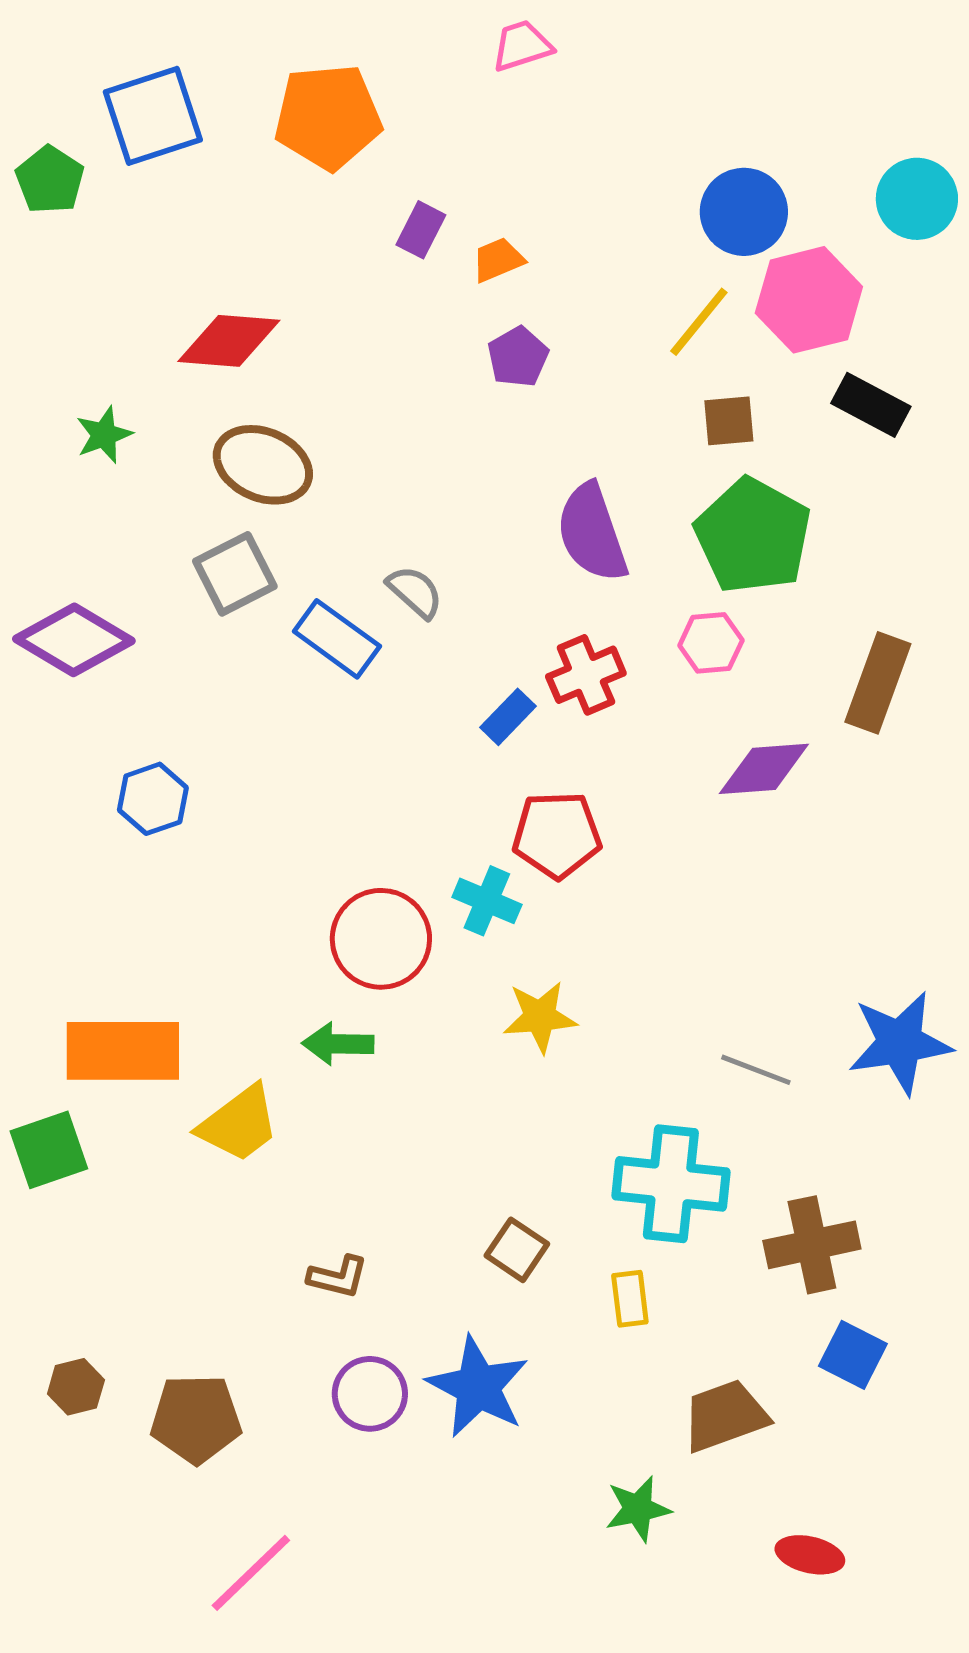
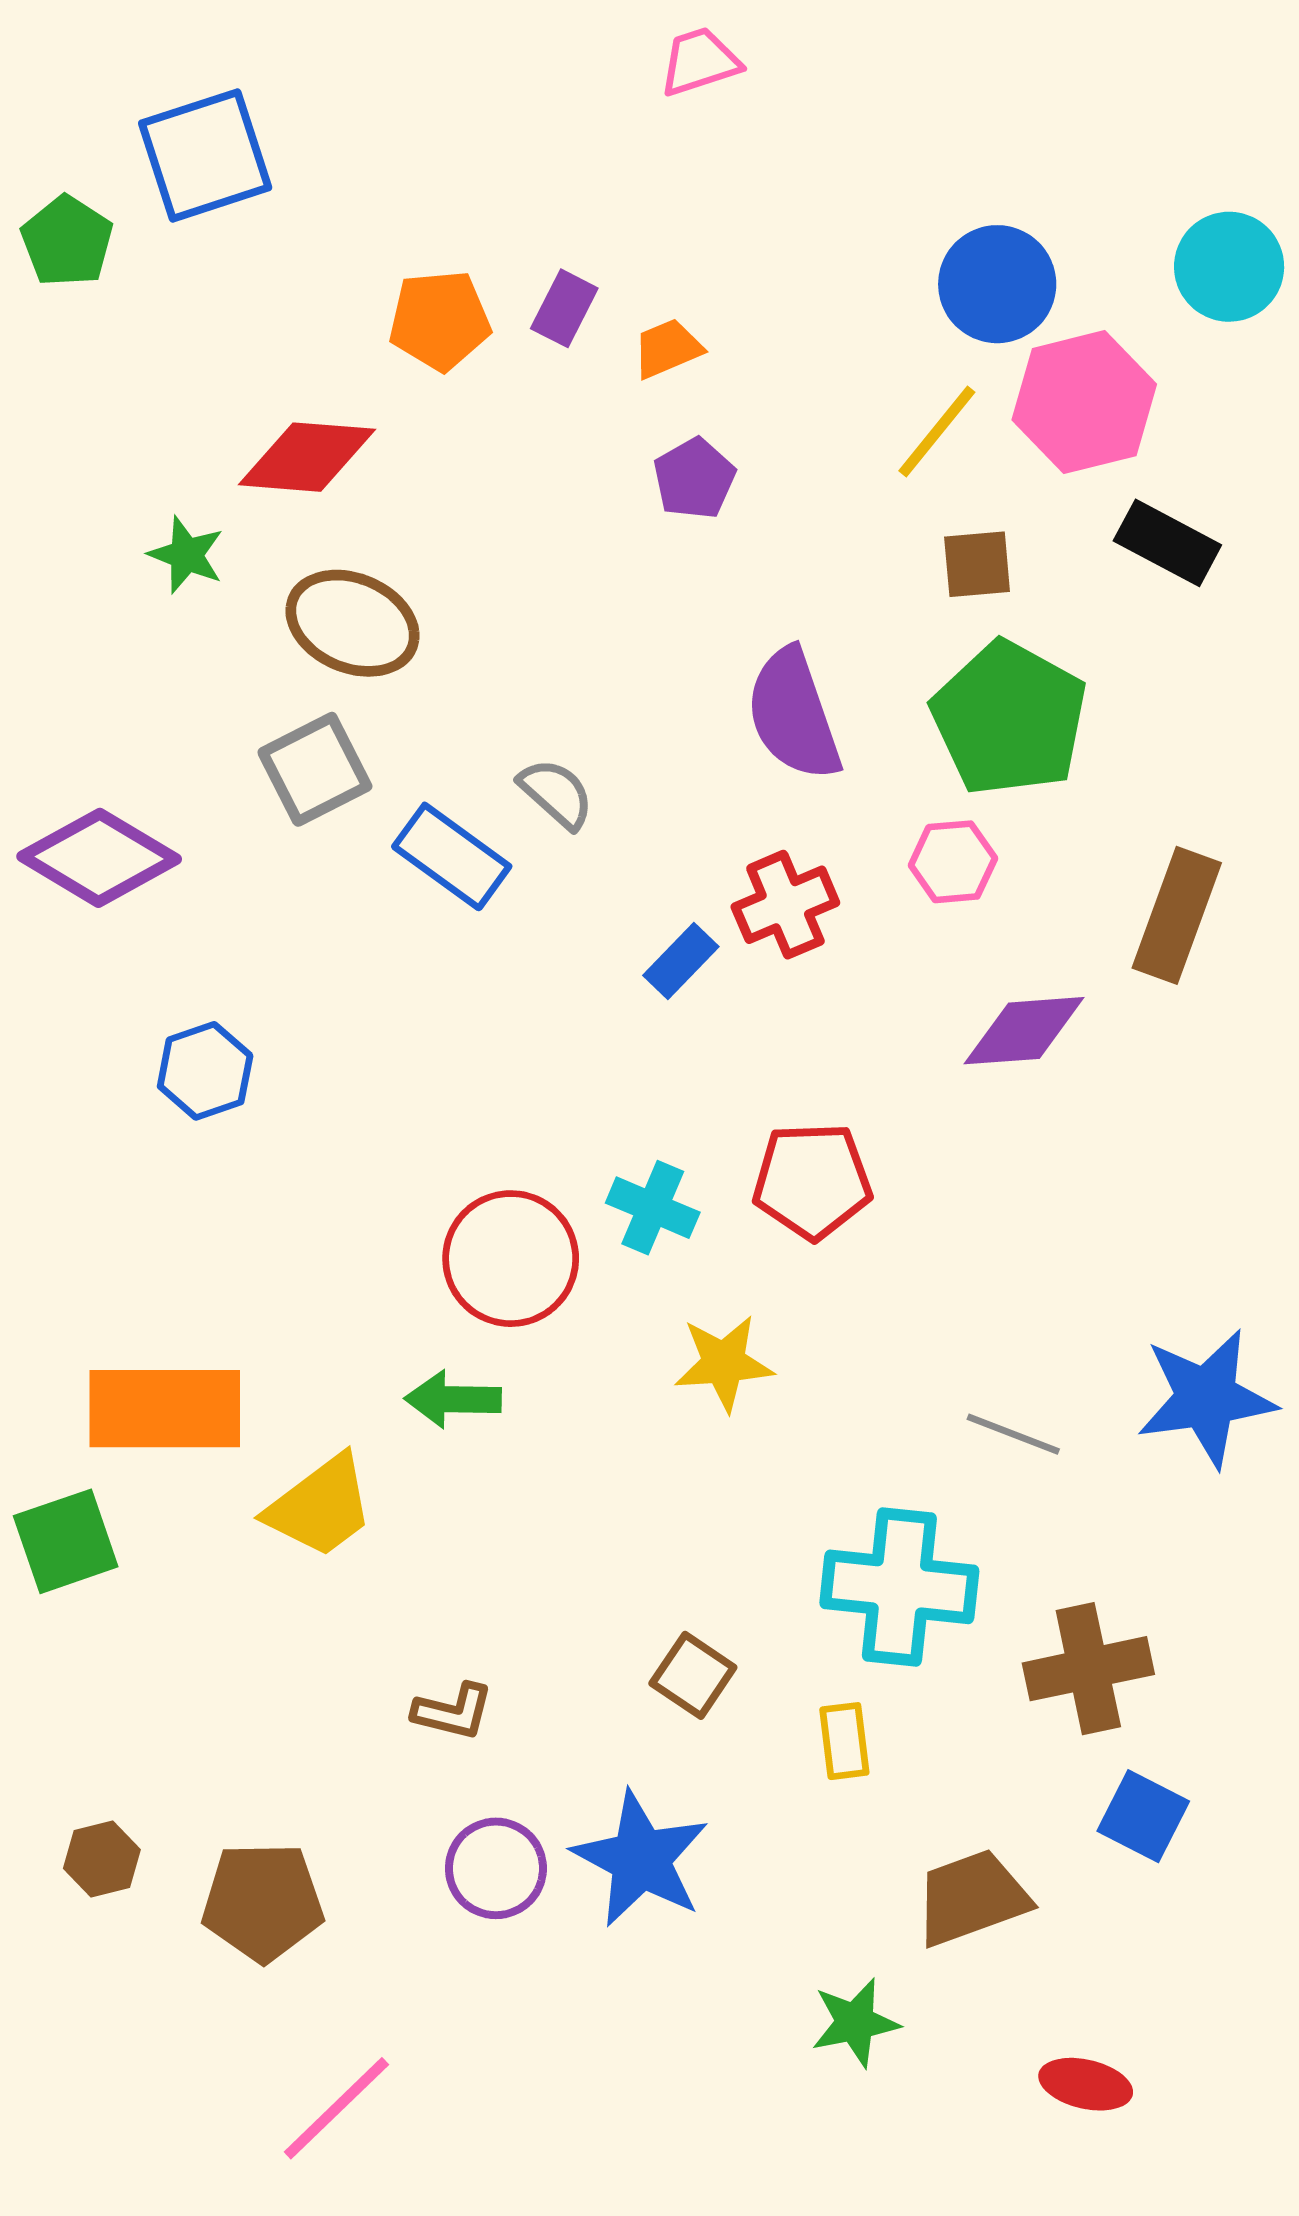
orange pentagon: (328, 117) -> (440, 320), moved, size x0.7
green star: (104, 435) -> (186, 555), moved, turned -30
red pentagon: (557, 835) -> (812, 1181), moved

